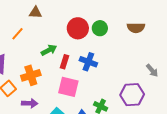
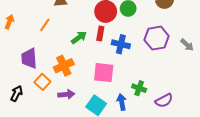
red rectangle: (64, 62) -> (100, 34), moved
purple hexagon: (132, 95) -> (157, 38), moved

